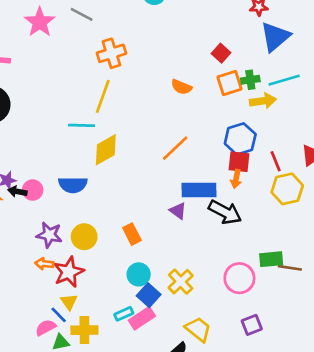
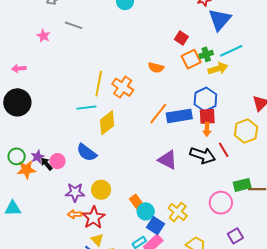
pink star: (40, 22) -> (43, 36), size x0.6
orange cross: (111, 53) -> (123, 87), moved, turned -30
red line: (276, 161) -> (224, 150), moved
blue semicircle: (73, 185) -> (87, 153), turned 45
blue rectangle: (199, 190) -> (179, 116), moved
black arrow: (17, 191) -> (46, 164), turned 48
purple triangle: (178, 211) -> (168, 160), size x1.5
orange rectangle: (132, 234) -> (137, 202), moved

